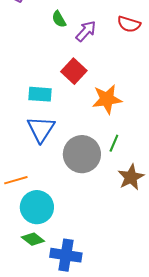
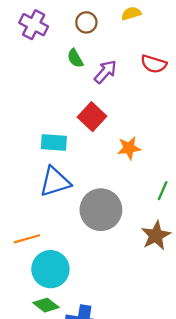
orange star: (107, 99) -> (129, 148), size x0.7
blue triangle: (41, 129) -> (55, 182), turned 40
green line: (114, 143) -> (163, 191), moved

